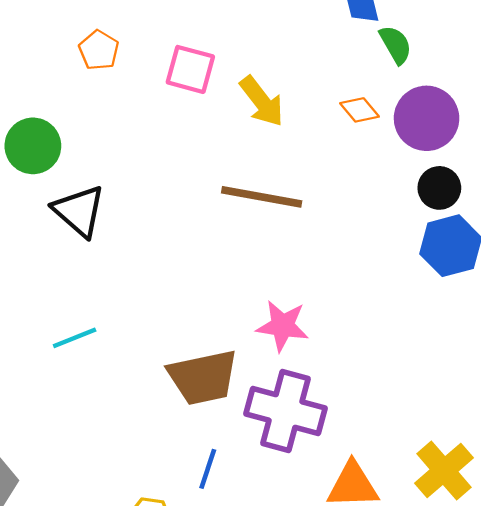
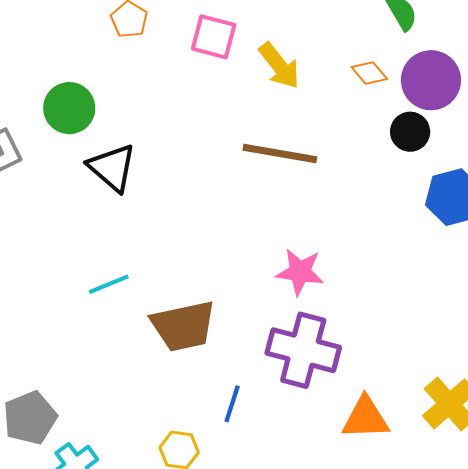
black circle: (439, 188) -> (410, 132), moved
brown trapezoid: (203, 377) -> (183, 326), moved

